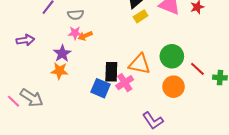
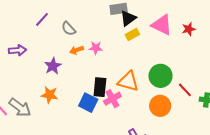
gray semicircle: (76, 15) -> (69, 29), turned 49
pink star: (75, 33) -> (96, 48), moved
orange star: (60, 71) -> (50, 95), moved

